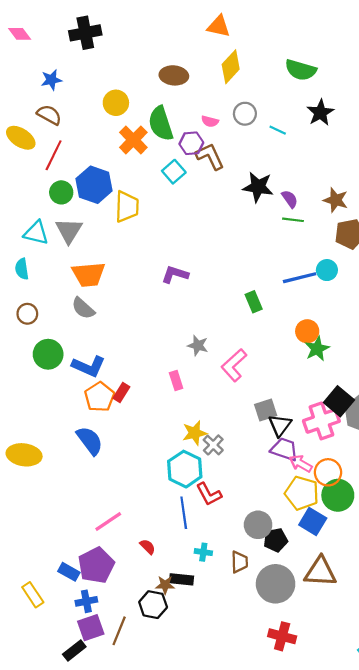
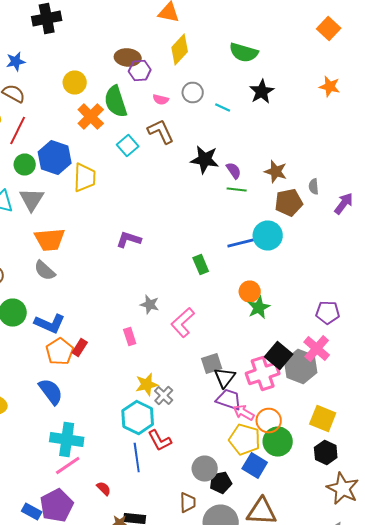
purple hexagon: (191, 143) -> (140, 70), moved
cyan circle: (327, 270) -> (268, 236), size x1.5
cyan cross: (203, 552) -> (67, 440), moved, size x2.0

